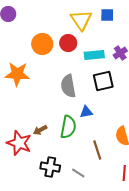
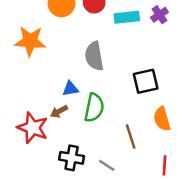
black square: (103, 81) -> (146, 81), moved
blue triangle: (86, 112) -> (70, 89), moved

